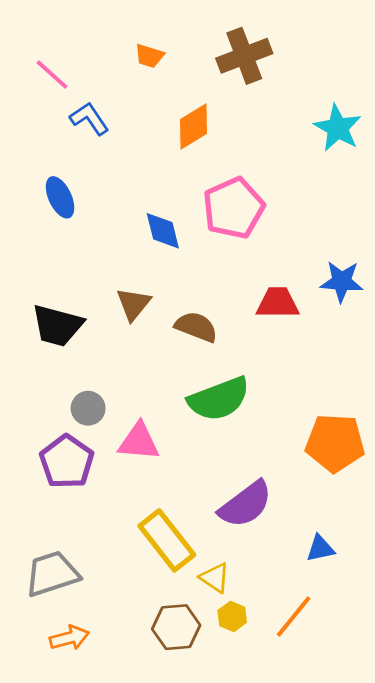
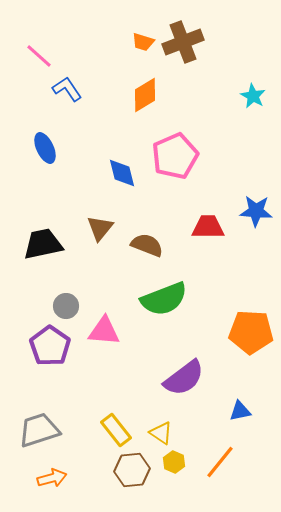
orange trapezoid: (149, 56) -> (143, 42), moved
cyan star: (338, 128) -> (253, 96), size x0.7
black trapezoid: (57, 325) -> (43, 244), turned 153
yellow rectangle: (167, 540) -> (116, 430), moved, size x0.7

